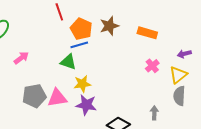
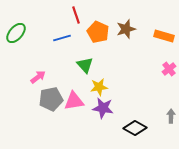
blue line: (79, 45) -> (62, 38), moved
pink arrow: (21, 58) -> (38, 77), moved
green triangle: (68, 62) -> (85, 65), turned 30

